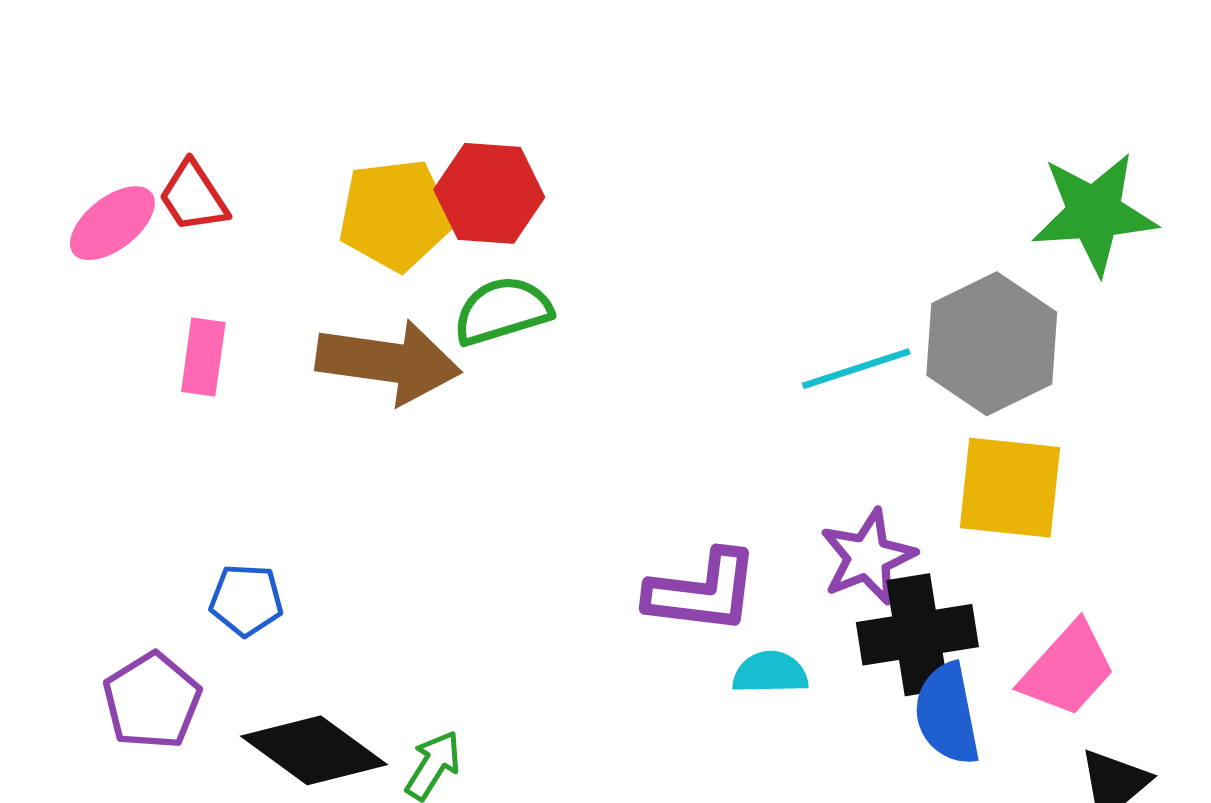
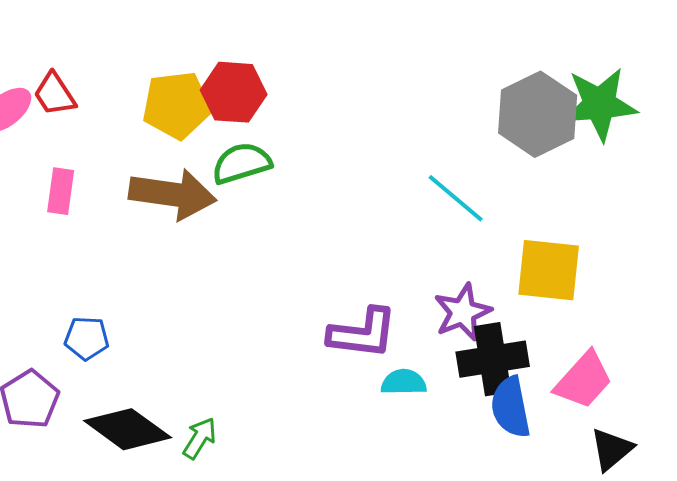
gray hexagon: (992, 344) -> (538, 114), moved
cyan line: (856, 369) -> (456, 198), turned 58

